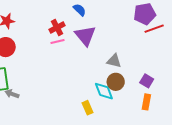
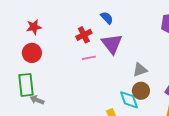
pink line: (57, 42) -> (89, 58), moved
gray triangle: (114, 61) -> (140, 70), turned -35

